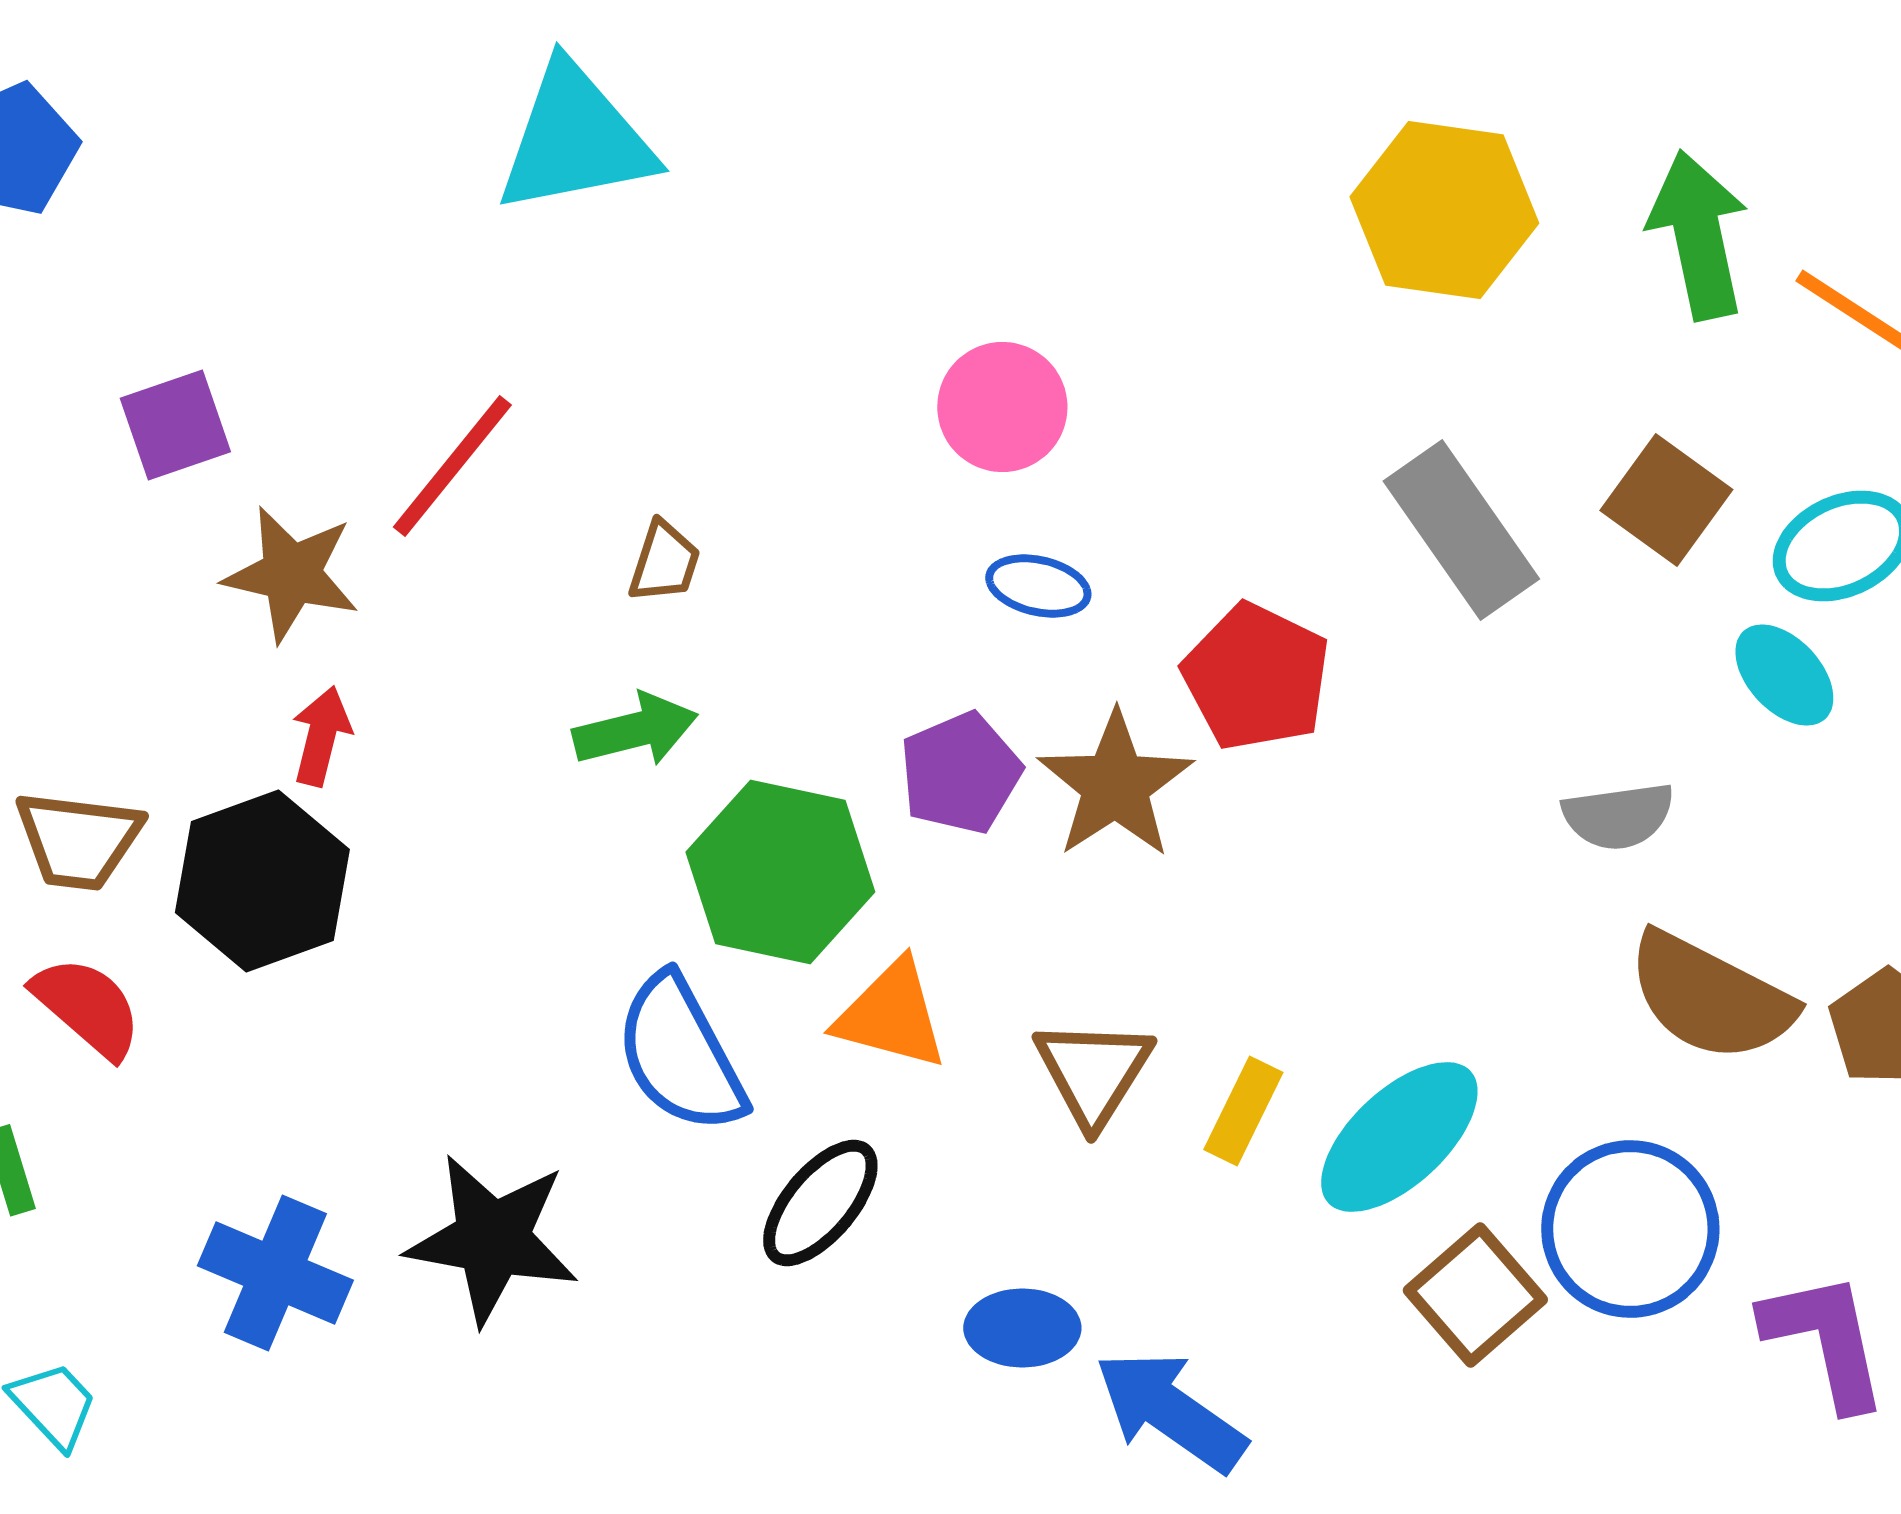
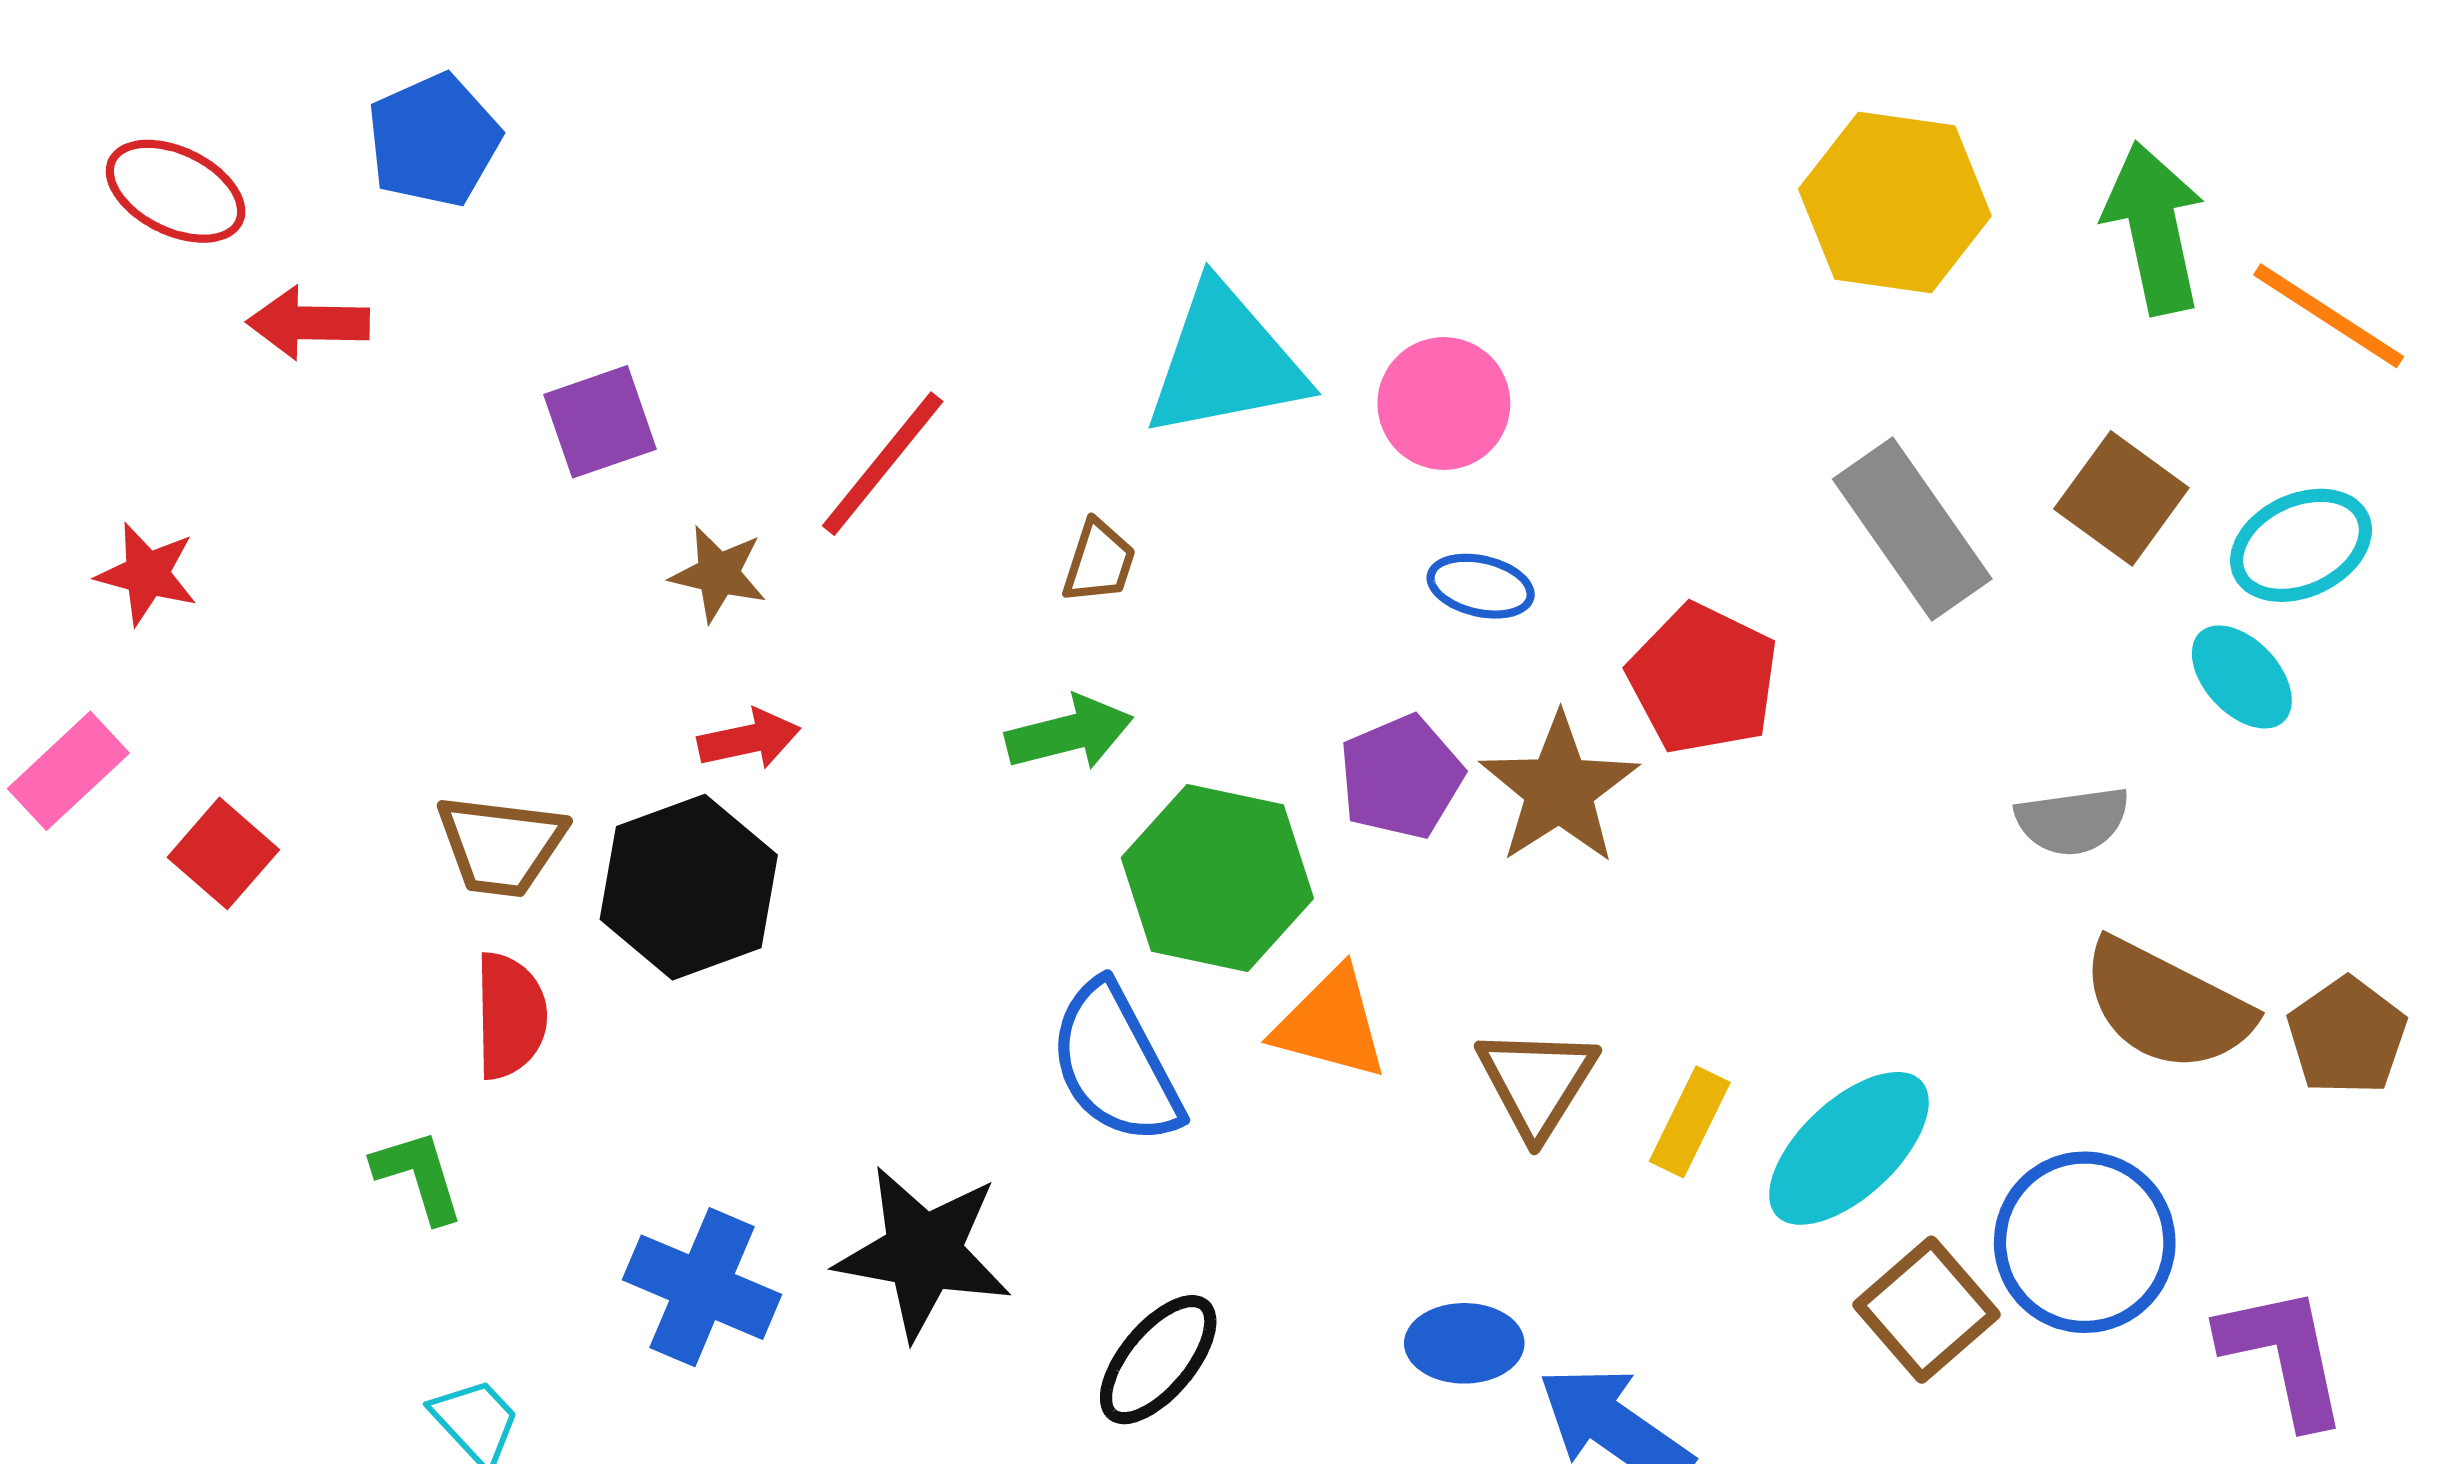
cyan triangle: (575, 139) -> (1225, 362), moved
brown star: (291, 574) -> (718, 574), size x0.7
red arrow: (321, 736) -> (749, 739), turned 64
red semicircle: (87, 1007) -> (510, 1016), turned 48
black ellipse: (820, 1203) -> (1158, 1360), moved

